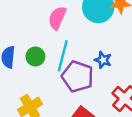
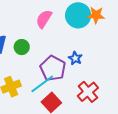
cyan line: (63, 56) -> (42, 84), moved, turned 30

